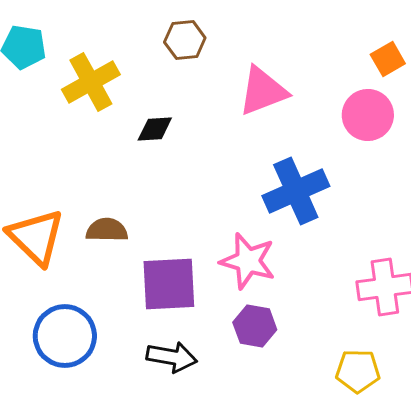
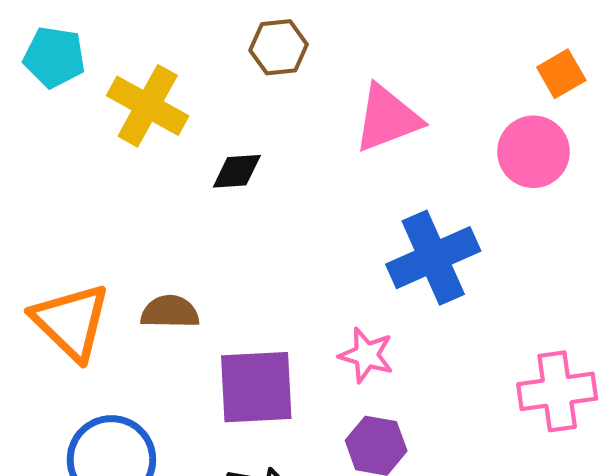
yellow cross: (91, 82) -> (148, 106), turned -32
pink star: (248, 261) -> (366, 355), size x0.7

